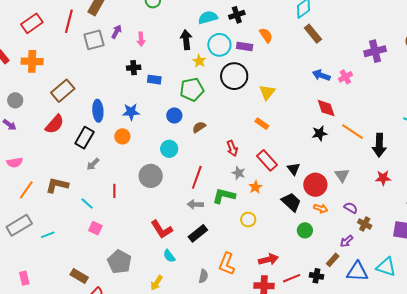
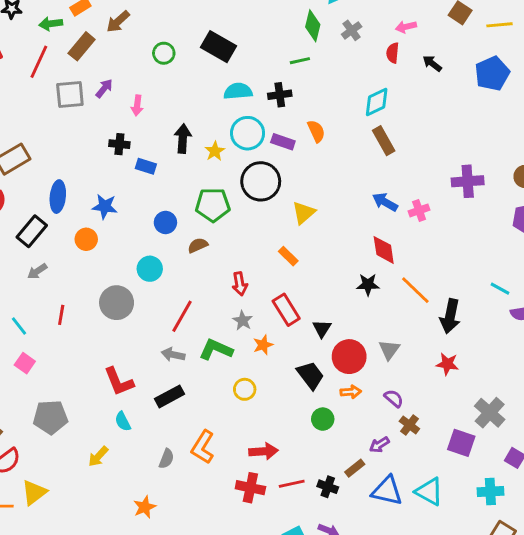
black arrow: (186, 40) -> (183, 139), moved
green pentagon: (192, 89) -> (213, 205), moved
orange arrow: (321, 208) -> (351, 392), turned -32
gray pentagon: (119, 262) -> (50, 417), turned 30

